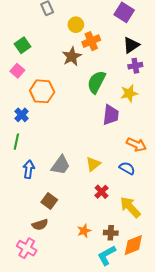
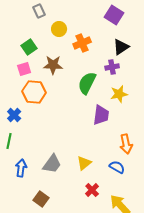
yellow circle: (76, 25) -> (59, 29), moved
green square: (23, 45) -> (29, 47), moved
brown star: (72, 56) -> (53, 65), moved, turned 30
purple cross: (135, 66) -> (112, 67), moved
pink square: (17, 71) -> (24, 69), moved, turned 32
orange arrow: (136, 145) -> (126, 144), turned 54

